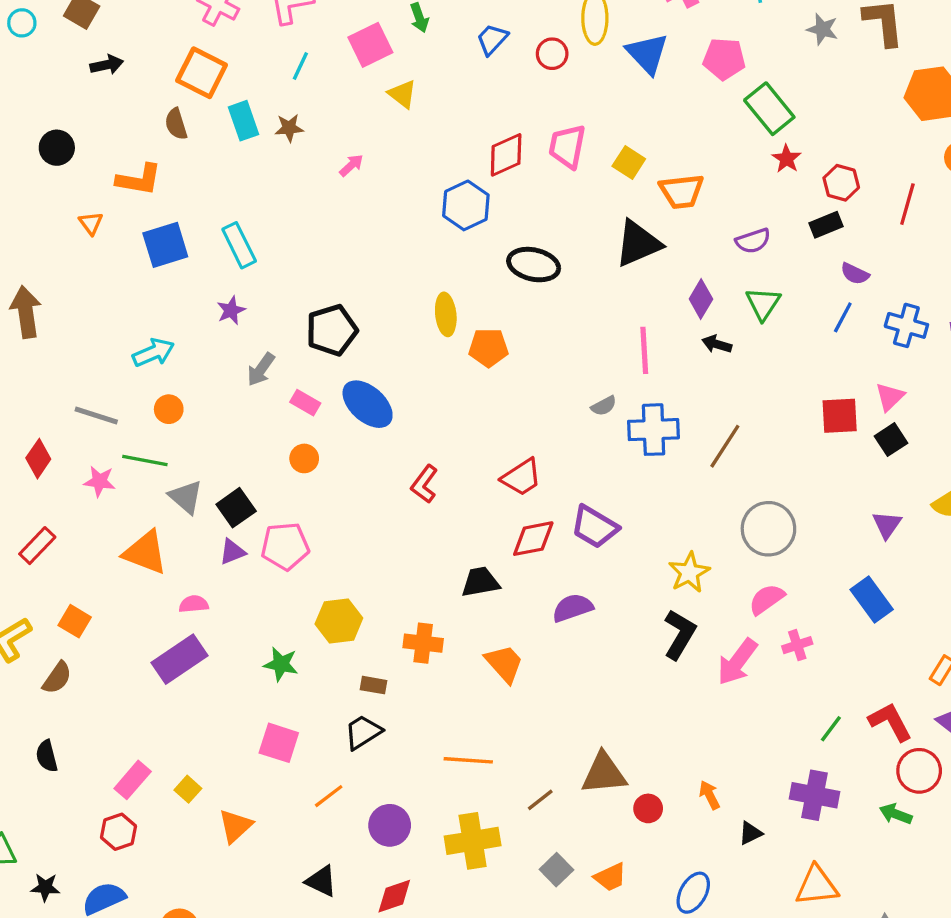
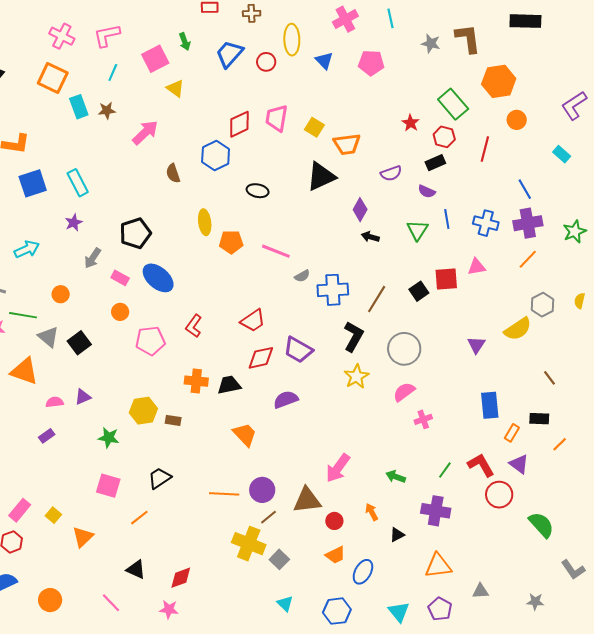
blue trapezoid: (492, 39) -> (229, 54), size x1.4
blue triangle: (647, 53) -> (324, 60), size x0.7
green rectangle: (769, 109) -> (453, 104), moved
brown semicircle: (176, 124) -> (173, 173), moved
pink arrow: (351, 165) -> (145, 133), size x1.8
black ellipse: (534, 265) -> (258, 191), size x0.7
purple semicircle: (855, 274) -> (427, 191), moved
green triangle: (763, 304) -> (418, 230), moved
blue line: (843, 317) -> (447, 219), turned -36
pink line: (644, 350) -> (276, 251), moved, turned -64
pink triangle: (890, 397) -> (477, 267), turned 36
orange circle: (169, 409) -> (61, 294), moved
black square: (891, 440) -> (419, 291), moved
pink pentagon: (285, 546) -> (150, 341), moved
purple triangle: (232, 552) -> (83, 397), moved
blue rectangle: (872, 599) -> (490, 405), moved, turned 32
black L-shape: (680, 634) -> (354, 336), moved
orange cross: (423, 643) -> (196, 381), moved
purple rectangle: (179, 659) -> (47, 436), size x0.5
pink arrow: (737, 662) -> (338, 468), moved
brown rectangle: (374, 685) -> (173, 420), moved
green arrow: (896, 814) -> (396, 477), moved
purple circle: (390, 825) -> (262, 490), moved
yellow cross: (473, 841) -> (249, 544), moved, turned 32
orange trapezoid: (610, 877) -> (335, 555), moved

